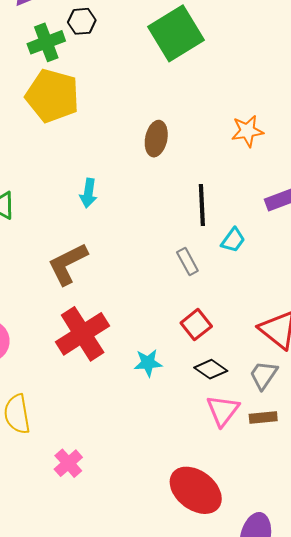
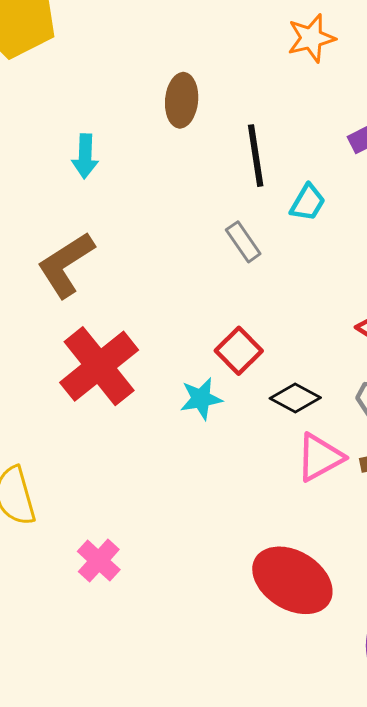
brown ellipse: (156, 139) -> (182, 100), moved
red square: (196, 325) -> (239, 351), moved
pink triangle: (223, 410) -> (320, 457), turned 30

